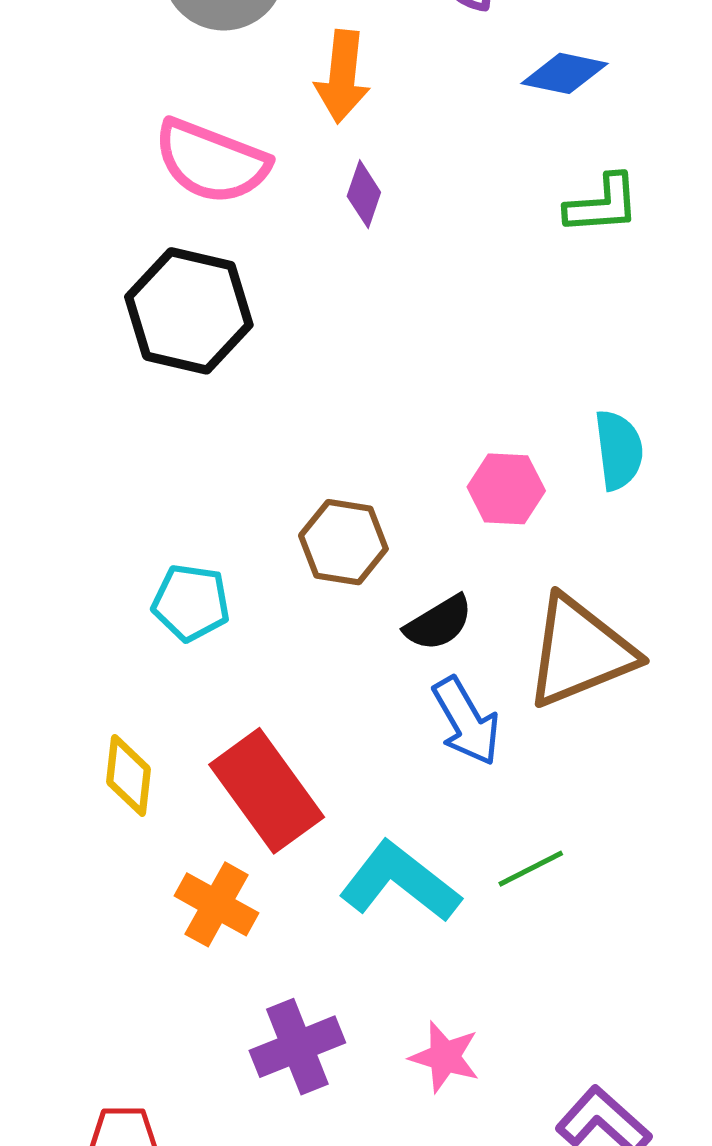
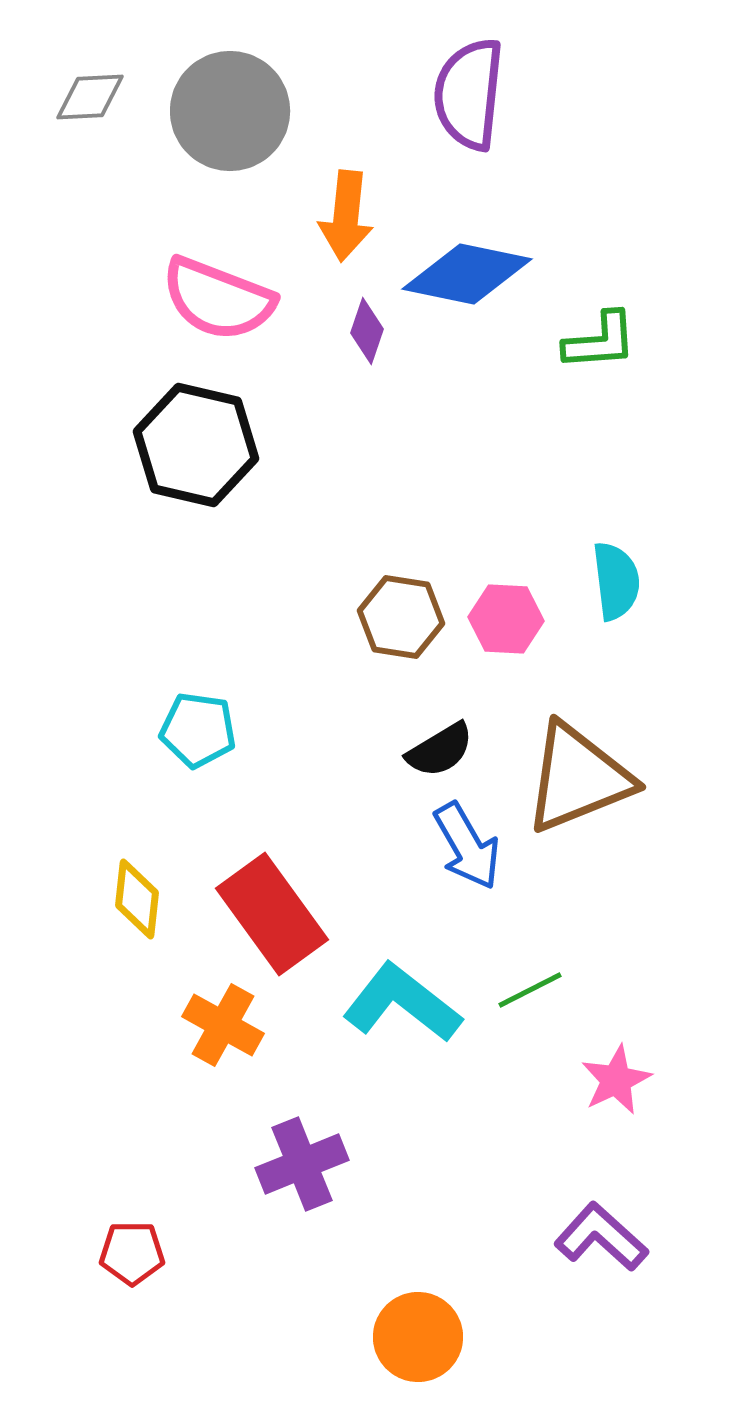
blue diamond: (564, 73) -> (467, 274), moved, size x1.5
brown hexagon: (343, 542) -> (401, 617), moved
pink star: (445, 1057) -> (616, 1080), moved, turned 30

